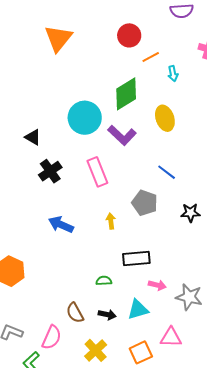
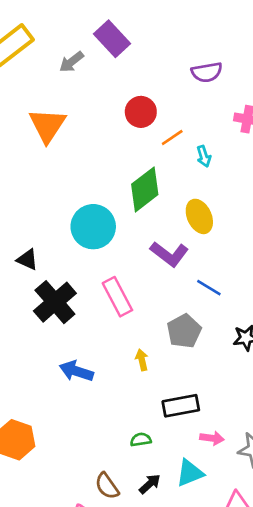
purple L-shape: (122, 135) -> (169, 254), moved
black cross: (50, 171) -> (55, 302), size x1.4
gray pentagon: (145, 203) -> (184, 331), turned 30
black arrow: (107, 315) -> (150, 484), turned -48

